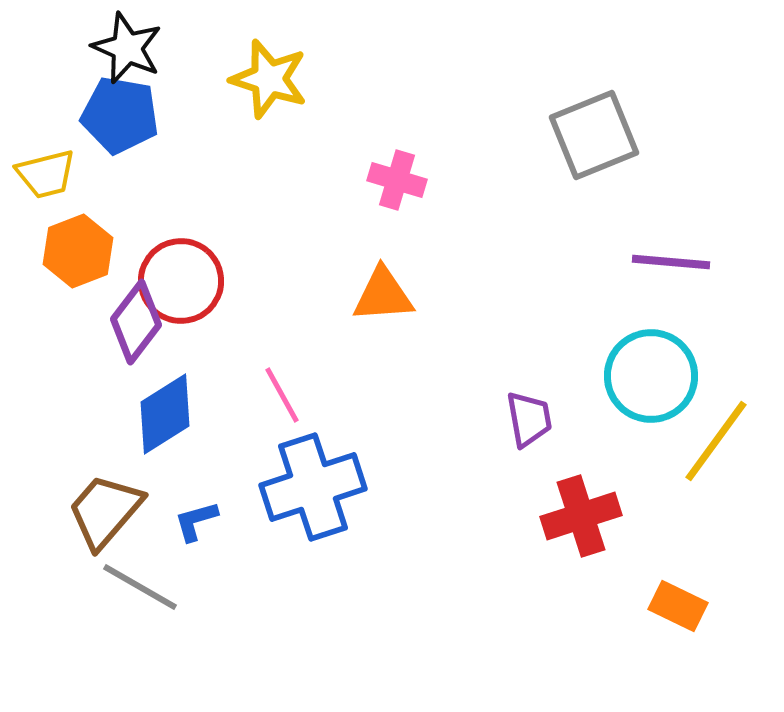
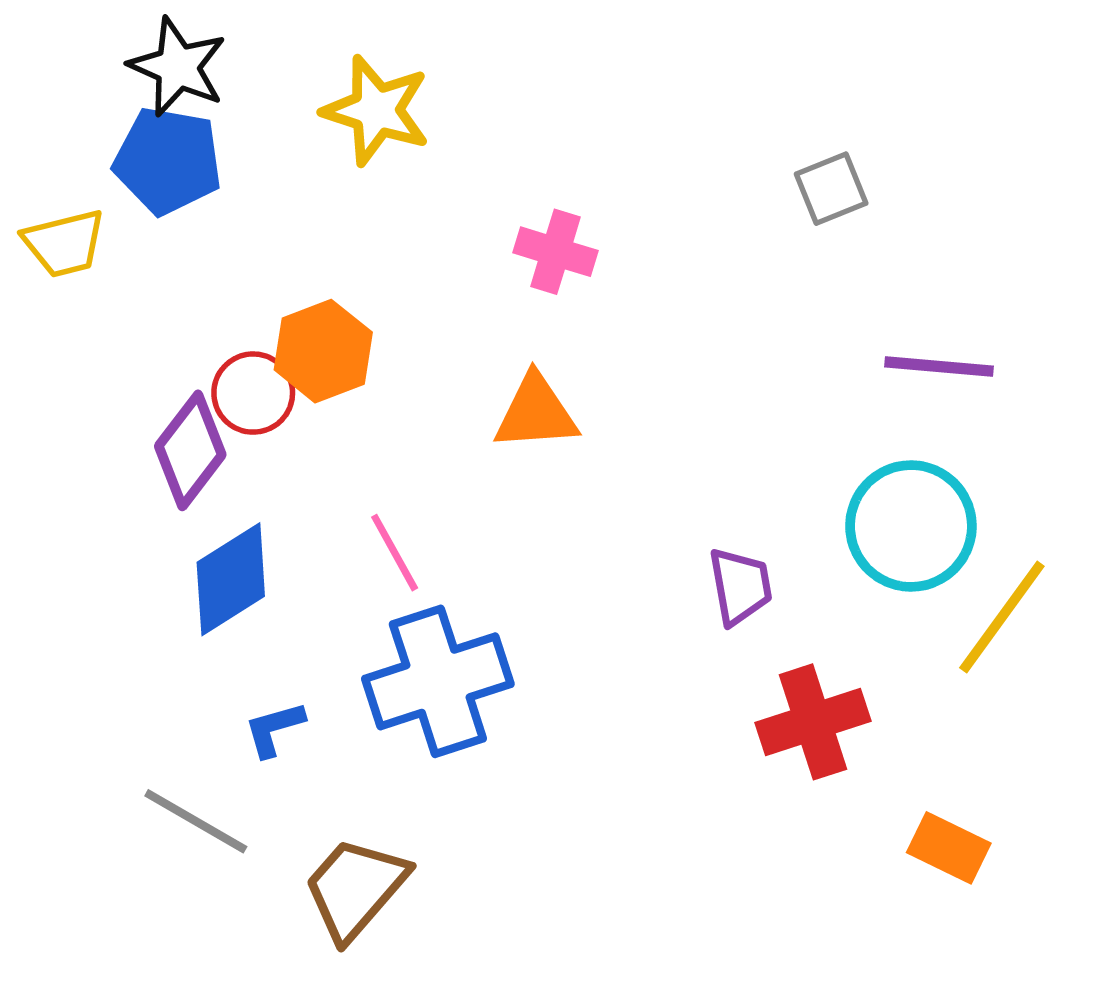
gray square: (594, 135) -> (831, 189), size x0.6
orange hexagon: (78, 251) -> (323, 351), moved
red circle: (181, 281) -> (253, 393), size x0.7
brown trapezoid: (105, 511) -> (355, 888), moved

